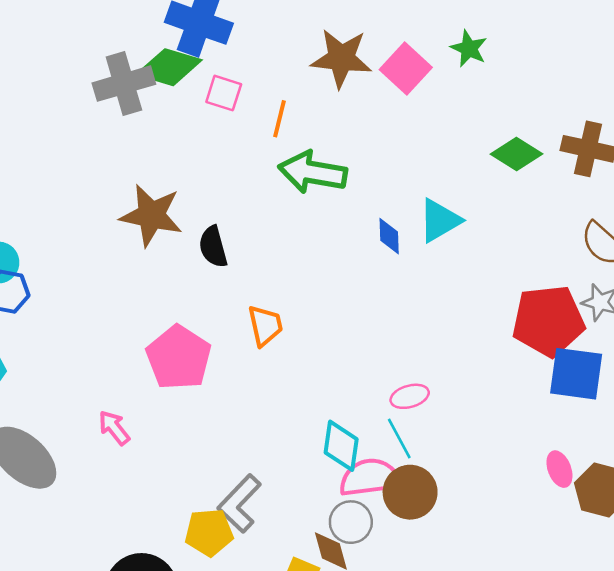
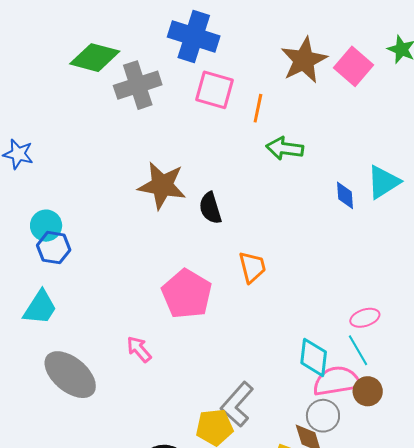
brown star: (341, 58) -> (304, 60), turned -30
green diamond: (169, 67) -> (95, 58), moved
pink square: (224, 93) -> (215, 90), size x1.4
green arrow: (313, 172) -> (285, 148), size x0.7
brown circle: (410, 492) -> (368, 391), size x0.7

